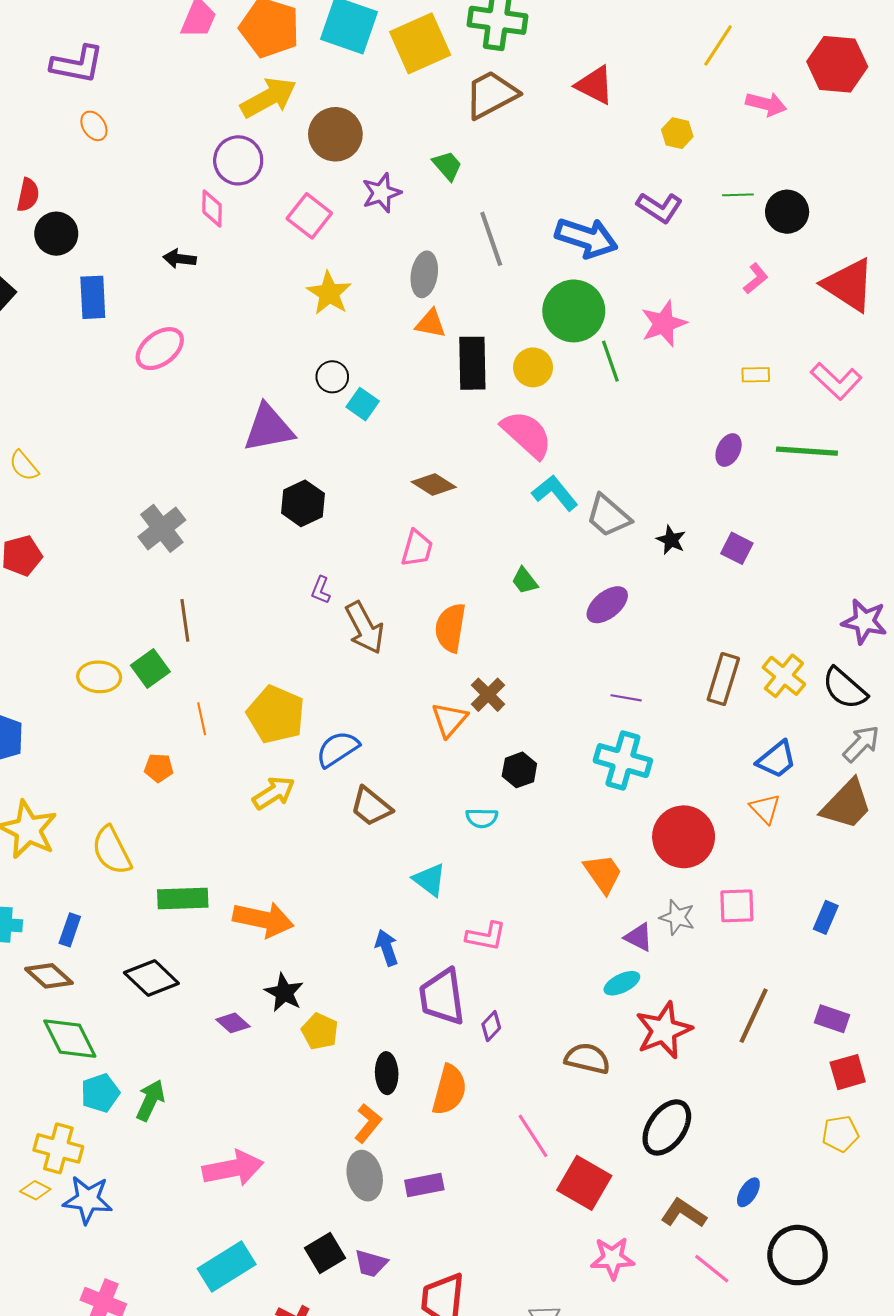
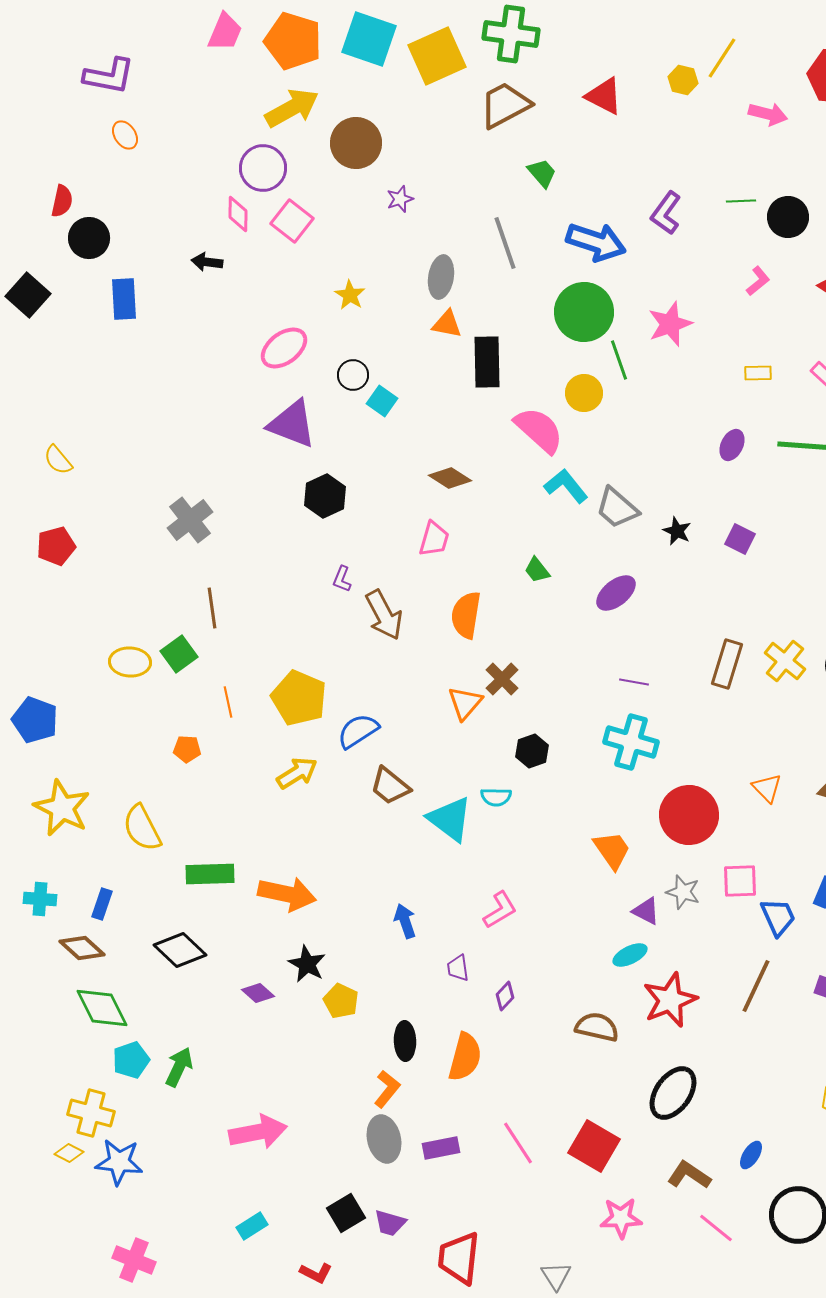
yellow hexagon: (677, 133) -> (683, 80), moved
green trapezoid: (447, 166) -> (542, 173), moved
purple star: (381, 193) -> (400, 199), size x0.7
purple L-shape: (660, 207) -> (666, 213), turned 93
pink square: (309, 216) -> (292, 221), moved
yellow star: (329, 293) -> (350, 295), size x0.7
pink ellipse: (160, 349) -> (284, 348), moved
yellow circle: (533, 367) -> (584, 393), moved
purple triangle: (269, 428) -> (292, 424), turned 32
blue trapezoid: (777, 759) -> (778, 917), moved, turned -75
cyan triangle: (430, 880) -> (450, 819), moved, size x1.4
pink L-shape: (486, 936) -> (500, 910), turned -42
purple trapezoid: (442, 997) -> (458, 968), size x0.5
pink line: (533, 1136) -> (518, 1143), moved
cyan rectangle: (227, 1267) -> (252, 1226), size x0.6

